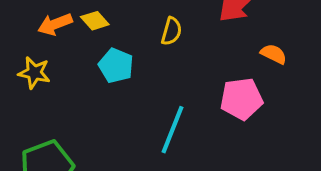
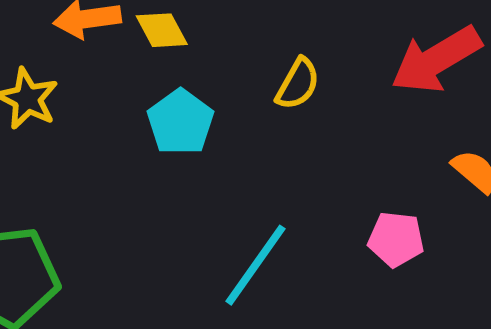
pink pentagon: (241, 99) -> (396, 239), size x0.7

